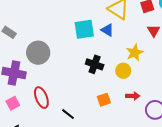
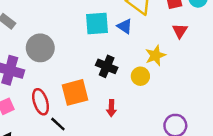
red arrow: (133, 96) -> (111, 108), moved, turned 88
orange square: (104, 100) -> (75, 92), moved, size x1.6
black line: (68, 114) -> (58, 124), moved

